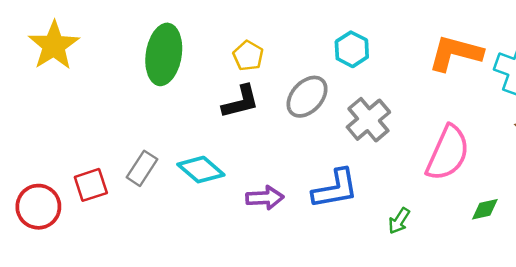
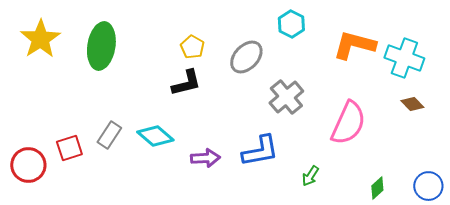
cyan hexagon: (352, 49) -> (291, 24), moved
green ellipse: (164, 54) -> (101, 46), moved
gray ellipse: (307, 97) -> (246, 57), moved
green diamond: (485, 209) -> (377, 188), moved, turned -30

